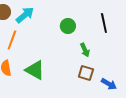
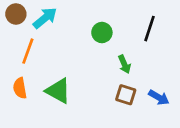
black line: (104, 23) -> (150, 29), turned 30
blue arrow: (109, 84) -> (159, 97), moved

